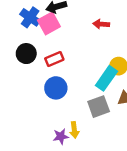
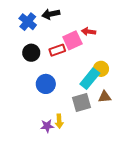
pink square: (49, 23) -> (72, 40), moved
black circle: (26, 54) -> (31, 53), moved
red rectangle: (54, 59) -> (57, 50), moved

